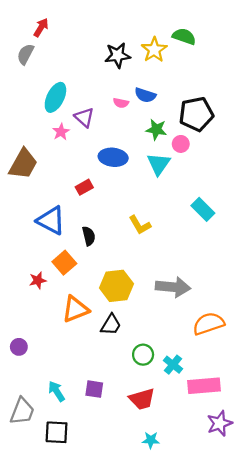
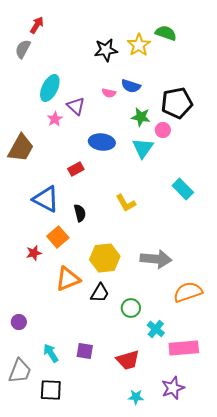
purple circle: (19, 347) -> (19, 322), moved
green circle: (143, 355) -> (131, 308), moved
purple star: (220, 423) -> (173, 388), moved

